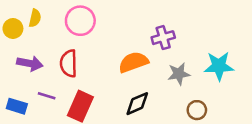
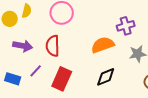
purple line: (47, 96) -> (36, 71), turned -64

